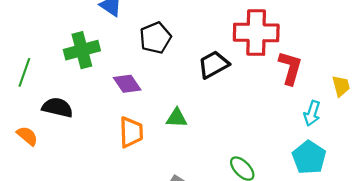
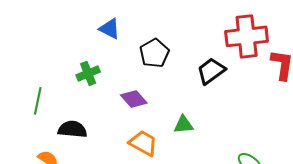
green cross: (82, 50) -> (88, 73), size x0.7
orange trapezoid: (131, 132) -> (143, 143), turned -52

